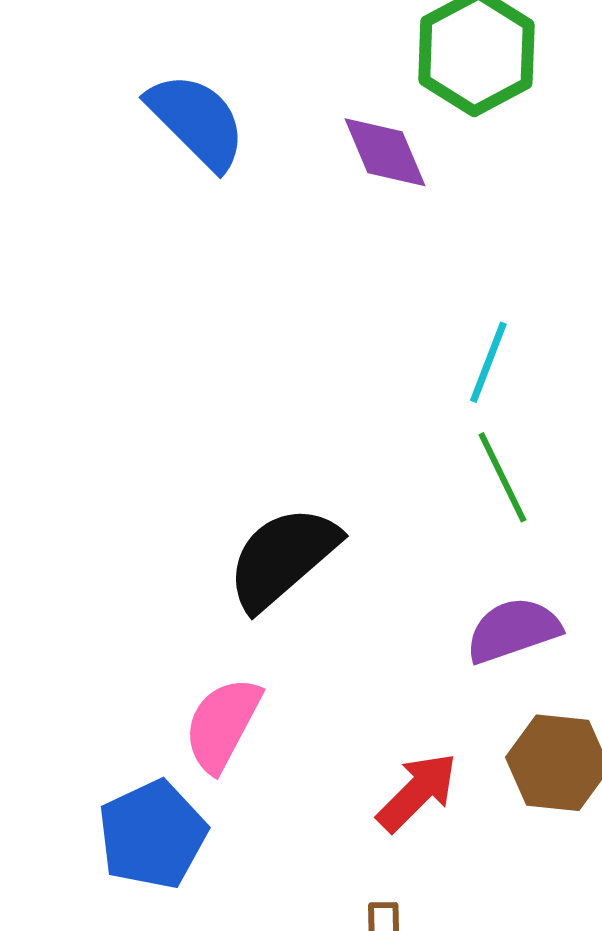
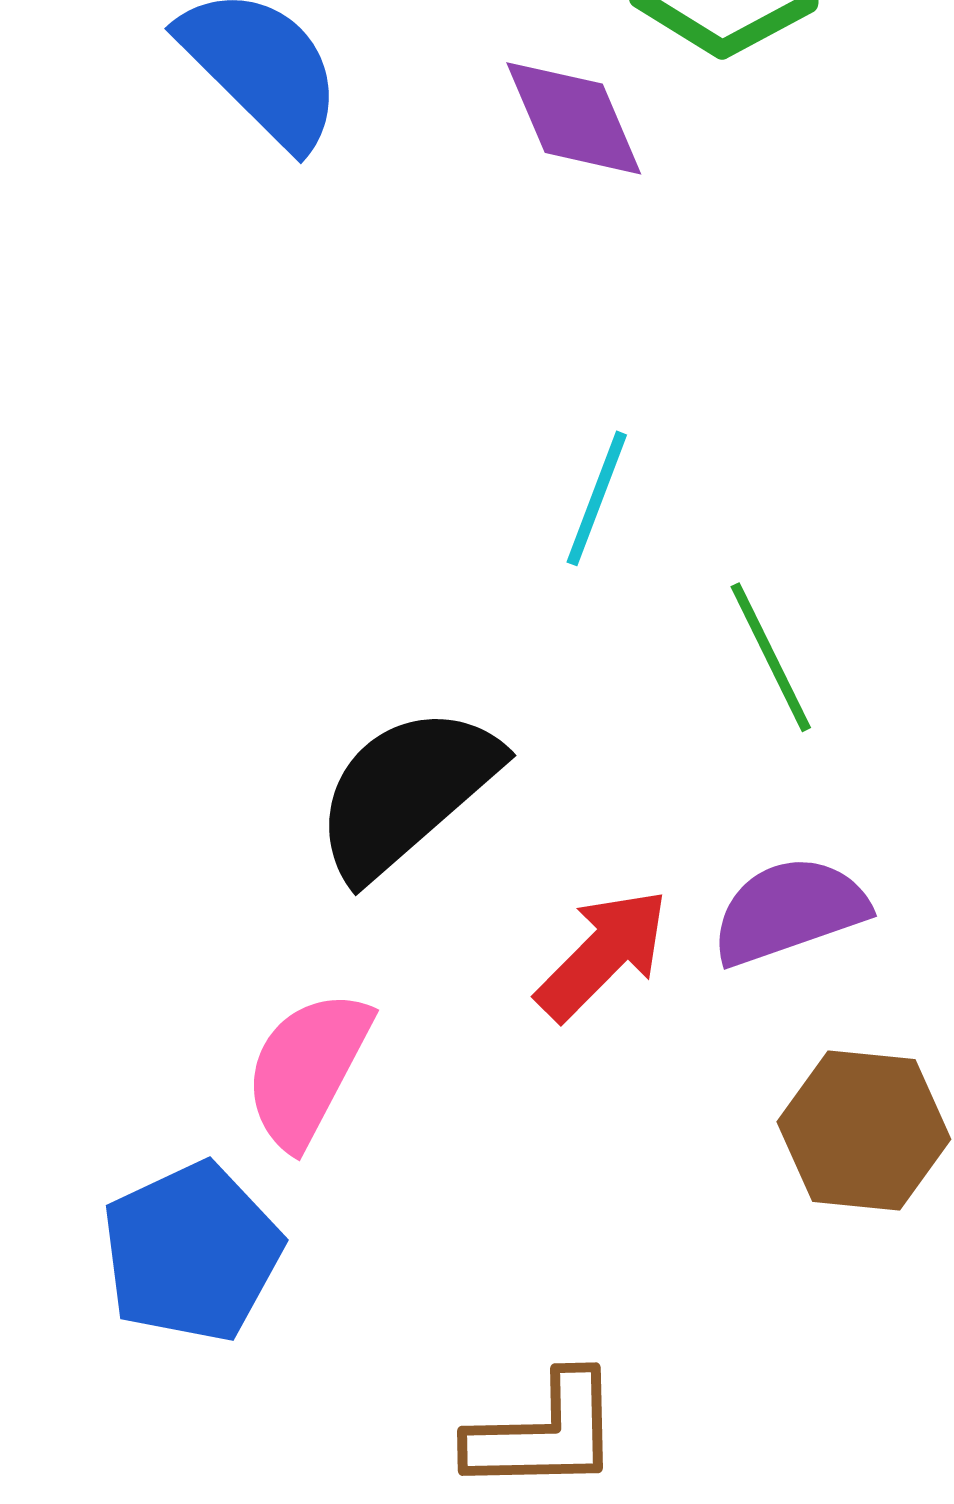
cyan line: (488, 362) -> (597, 498), moved
red arrow: (417, 792) -> (602, 954), moved

